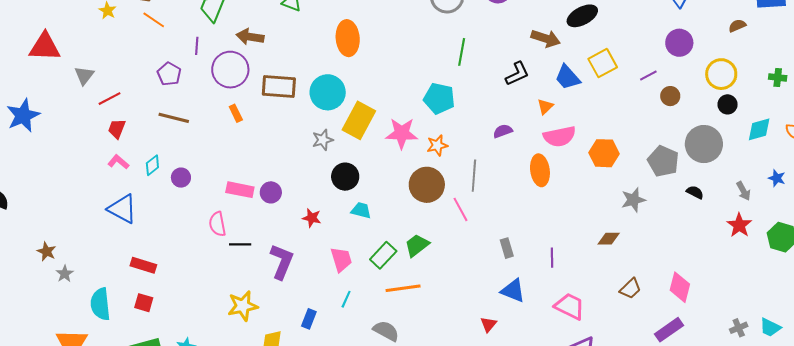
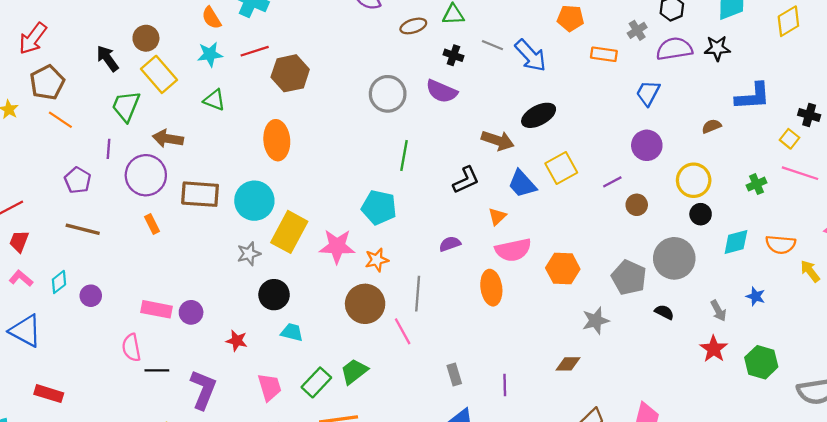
green cross: (778, 77) -> (757, 184), turned -30

